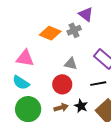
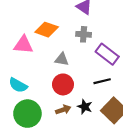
gray cross: (74, 30) -> (84, 34), moved, turned 32
pink triangle: (25, 58) -> (23, 45), moved
gray triangle: (71, 64) -> (62, 59), moved

